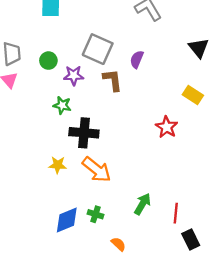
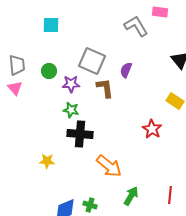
green star: (62, 105) -> (71, 110), moved
yellow star: (58, 165) -> (47, 161), moved
orange arrow: (97, 170) -> (109, 166), moved
red line: (176, 213) -> (170, 195), moved

